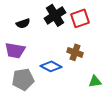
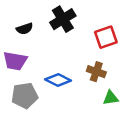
red square: (80, 18) -> (106, 37), moved
brown cross: (75, 52) -> (96, 72), moved

